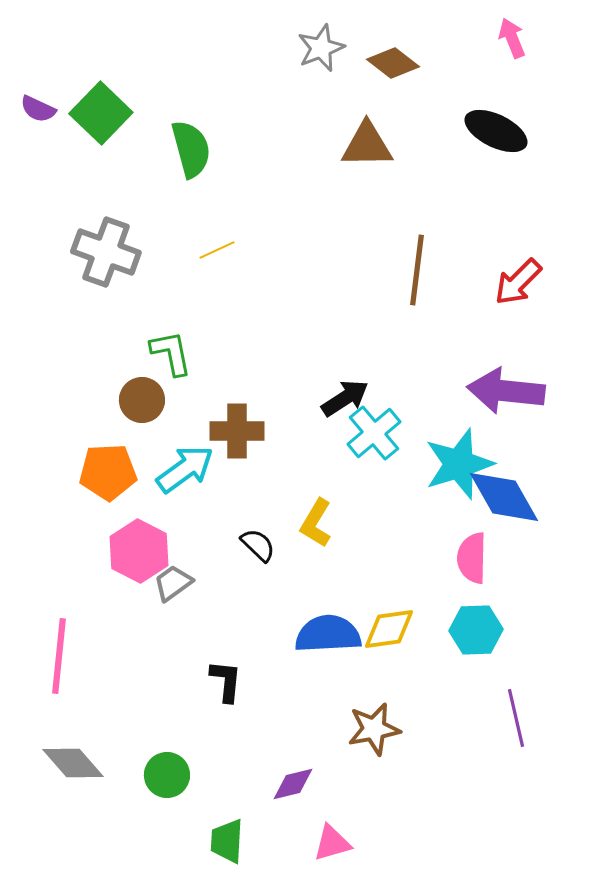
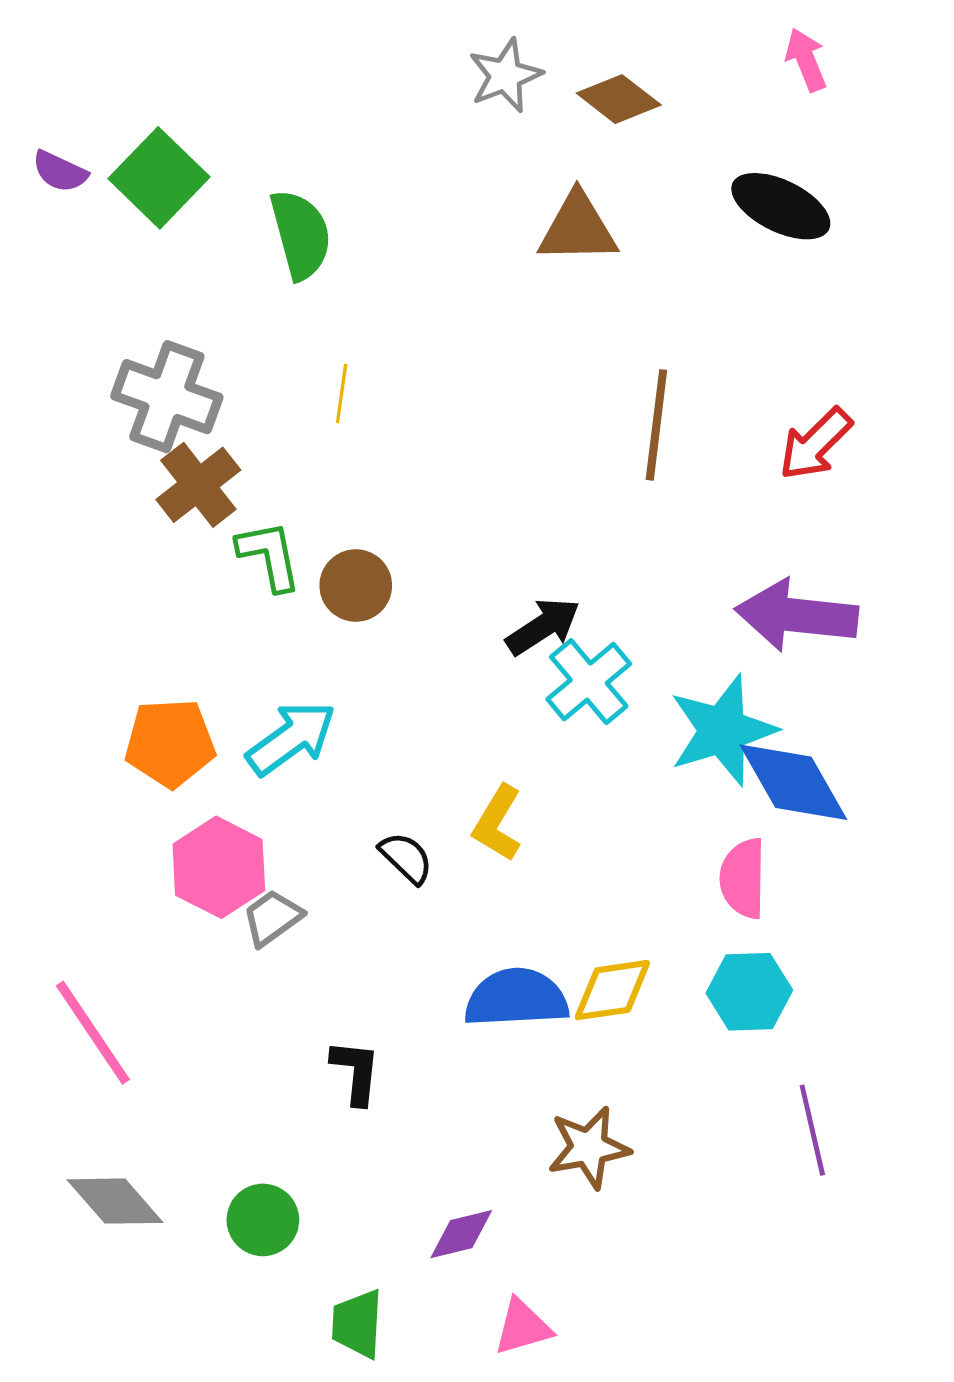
yellow line: (217, 250) -> (342, 393), turned -57
brown circle: (142, 400) -> (356, 586), moved
brown cross: (237, 431) -> (198, 485), moved, turned -38
pink line: (59, 656) -> (93, 1033), turned -40

